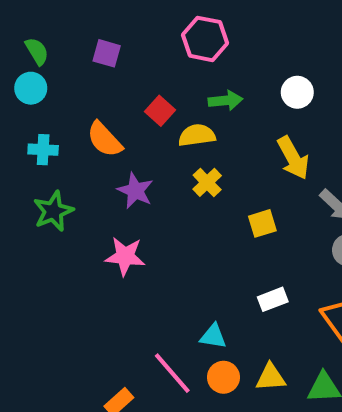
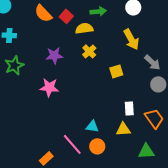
orange semicircle: (105, 139) -> (43, 13), moved
purple star: (135, 191) -> (54, 55), turned -30
white rectangle: (273, 299) -> (129, 108), moved, turned -72
yellow triangle: (271, 377) -> (123, 129), moved

